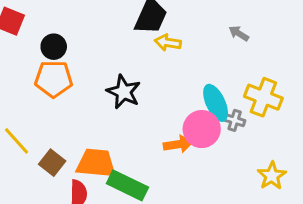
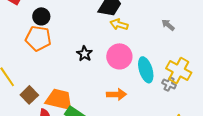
black star: (124, 92) -> (84, 54), size x0.7
gray cross: (235, 120) -> (169, 84), moved
pink circle: (202, 129) -> (119, 56), moved

